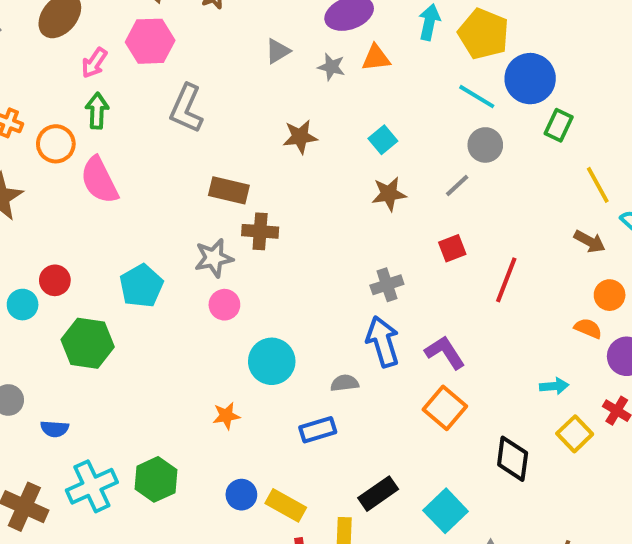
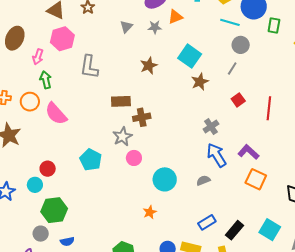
cyan square: (383, 140) -> (190, 56), size x1.6
green hexagon: (88, 343) -> (54, 210), moved
blue rectangle: (318, 430) -> (207, 222), moved

